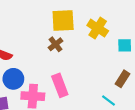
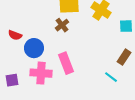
blue circle: (13, 79) -> (34, 48), moved

